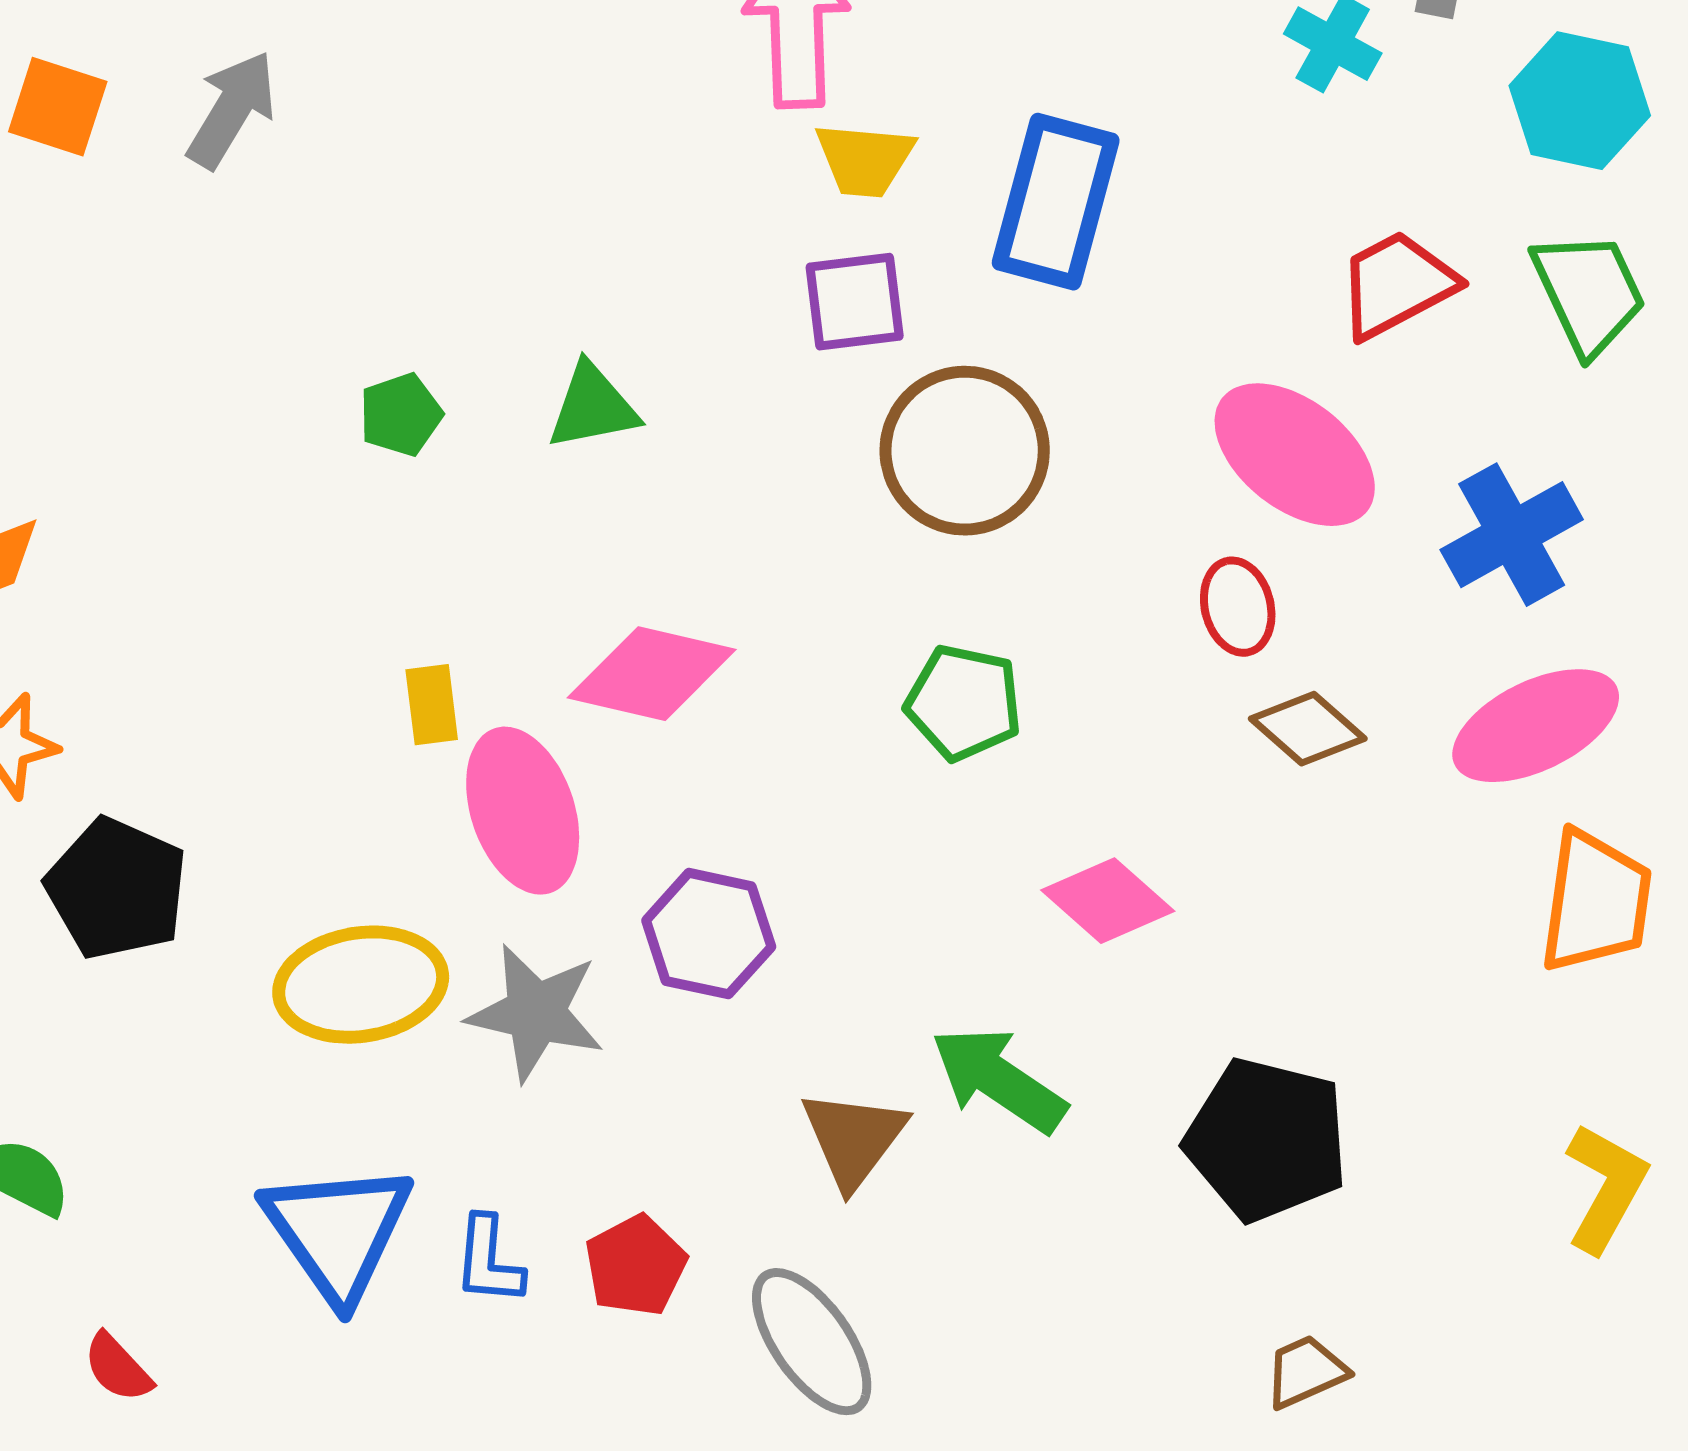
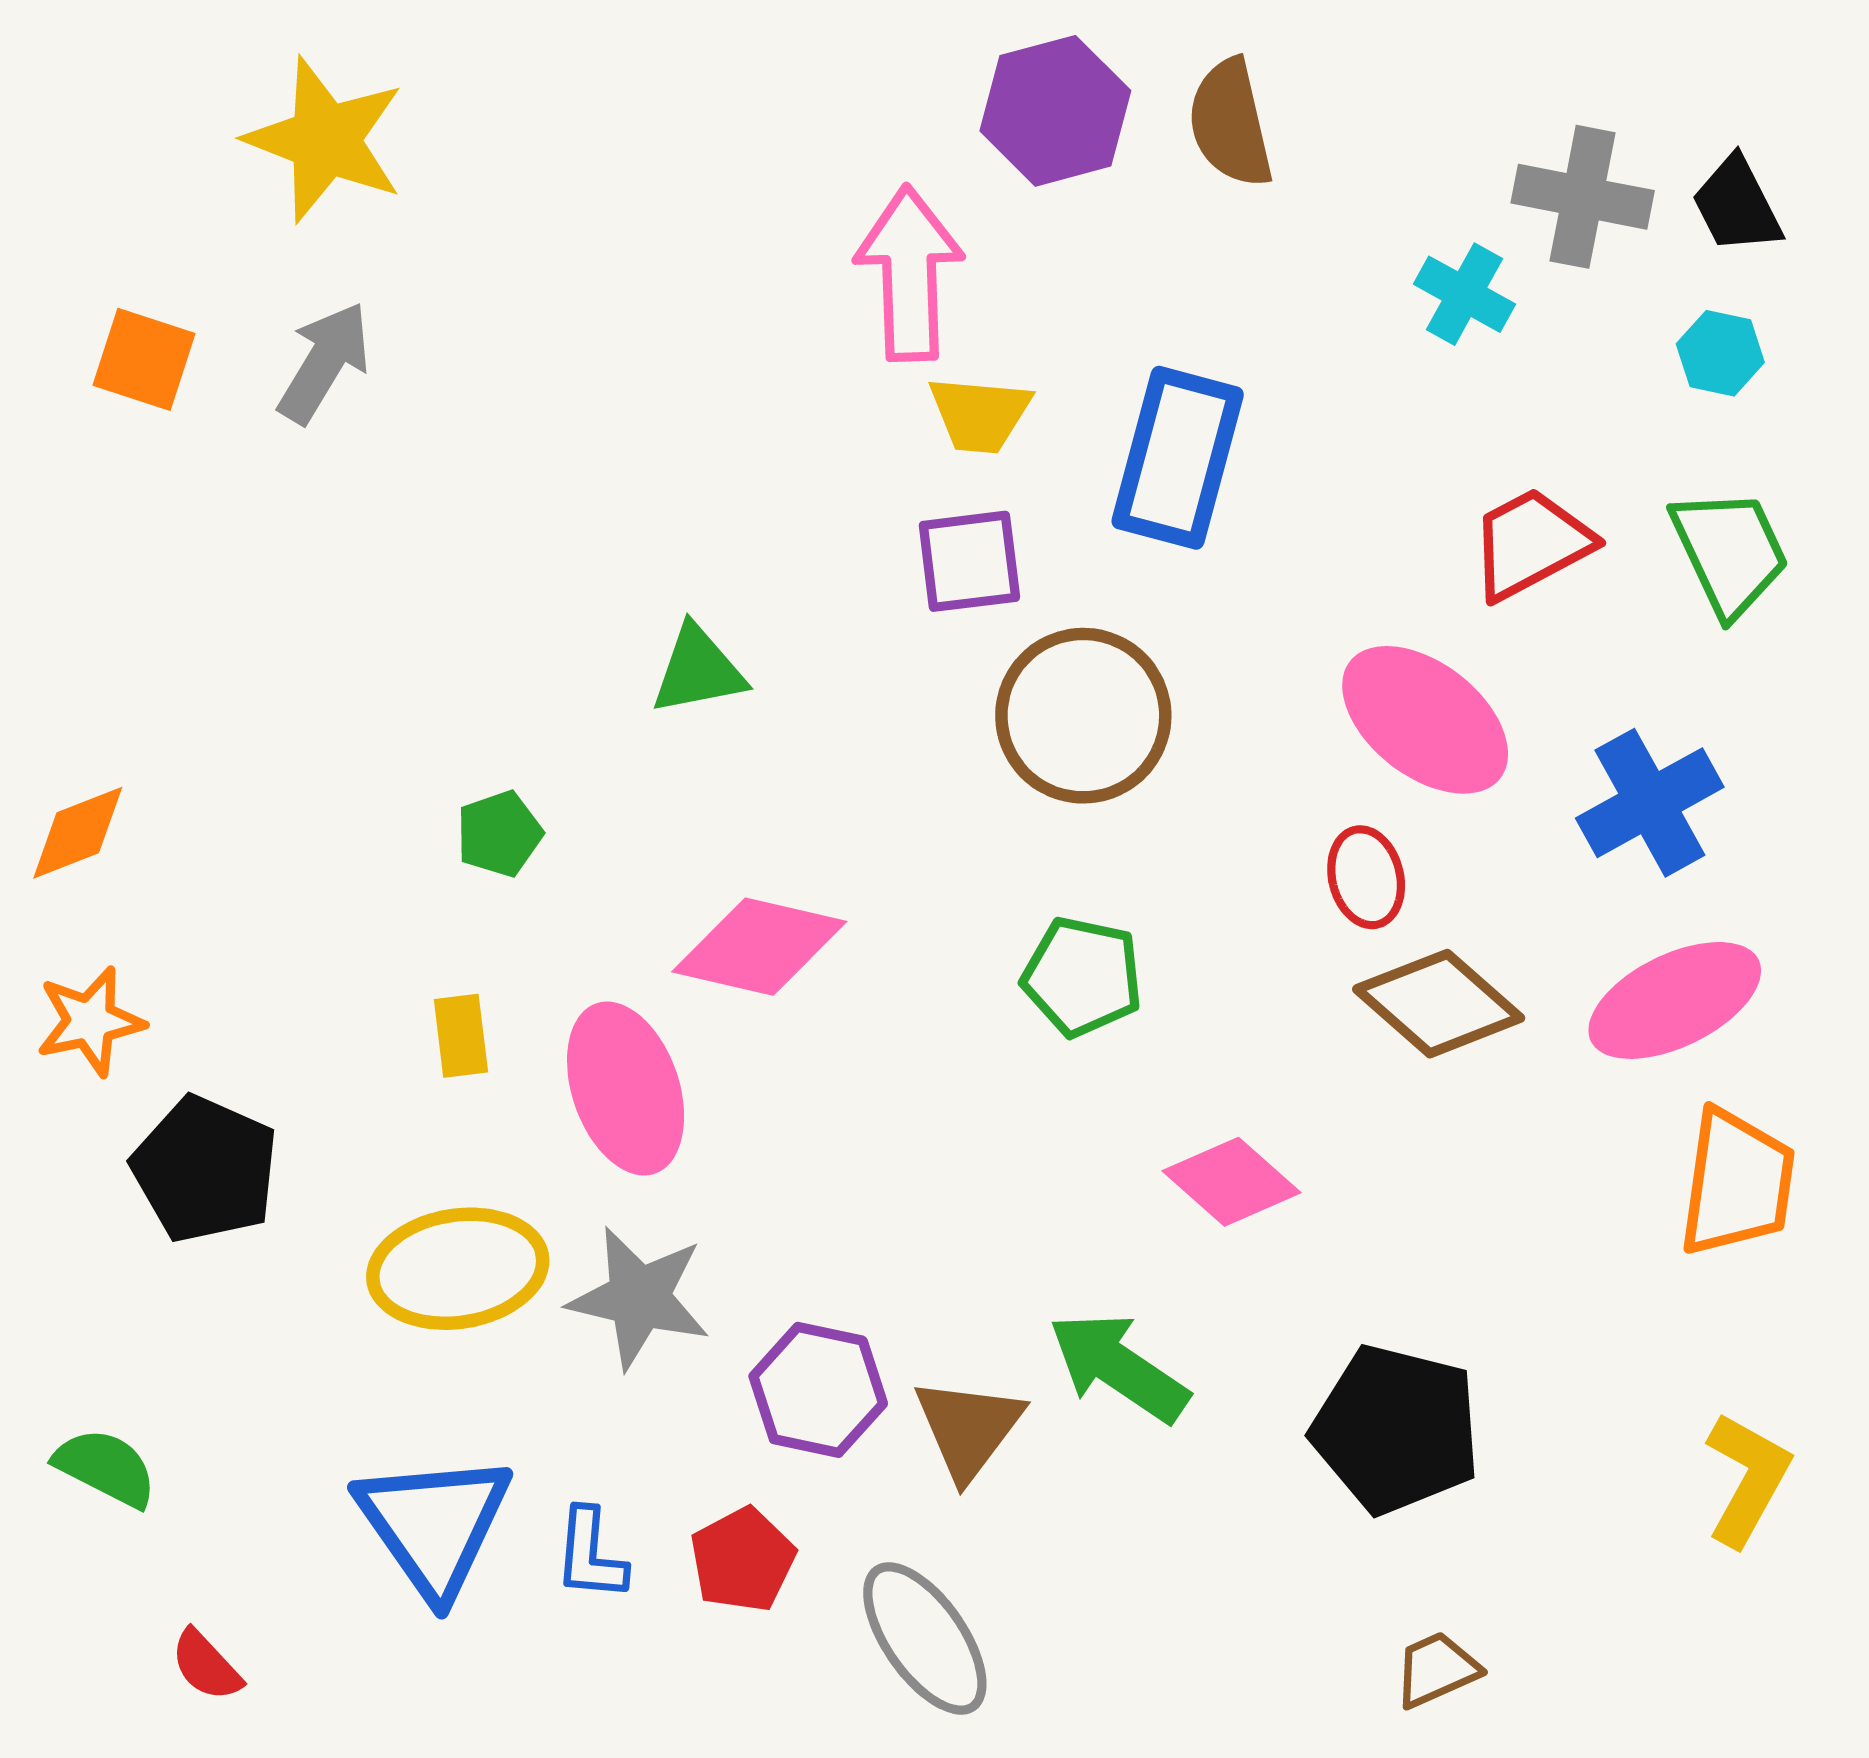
cyan hexagon: (1580, 101) -> (1720, 353), size x0.6
green pentagon: (401, 415) -> (499, 834), moved
yellow rectangle: (432, 705) -> (461, 1036), moved
brown diamond: (1308, 729) -> (1439, 1004), size x1.4
purple hexagon: (709, 934) -> (818, 1390), moved

